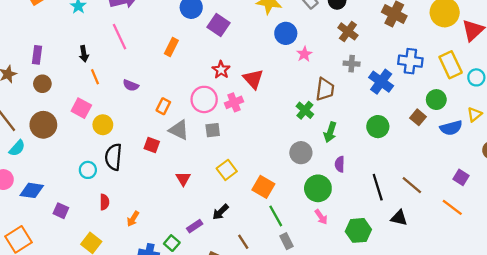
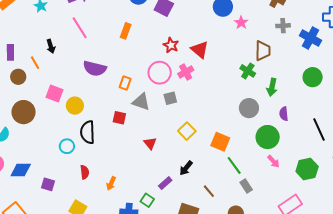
orange line: (95, 77) -> (35, 63), moved
purple semicircle: (131, 85) -> (95, 68), size x1.6

